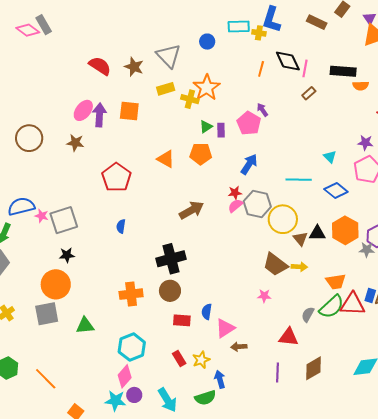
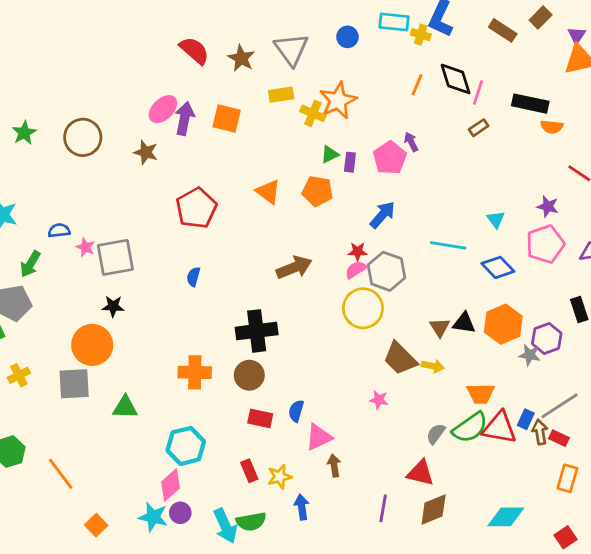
blue semicircle: (21, 206) -> (59, 230), size x0.6
yellow circle: (283, 219) -> (363, 308), moved
red triangle: (289, 337) -> (420, 473), moved
brown arrow: (239, 347) -> (334, 465), turned 77
green semicircle: (205, 398) -> (251, 522), moved

